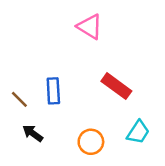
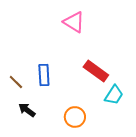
cyan trapezoid: (138, 132) -> (114, 95), moved

